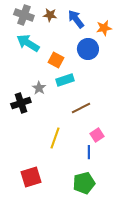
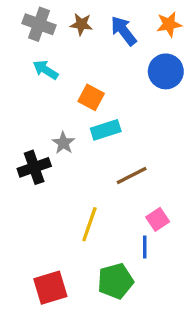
orange star: (104, 28) -> (169, 24), moved
cyan arrow: (28, 43) -> (46, 70), size x0.7
blue circle: (88, 49) -> (166, 71), moved
green pentagon: (84, 183) -> (115, 281), moved

